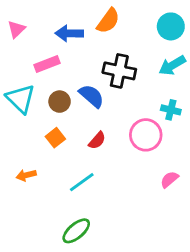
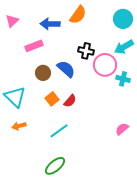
black cross: (119, 71) -> (86, 51), size x0.7
cyan triangle: (21, 99) -> (15, 97), moved
pink circle: (146, 135) -> (105, 65), moved
orange square: (55, 138) -> (52, 99), moved

